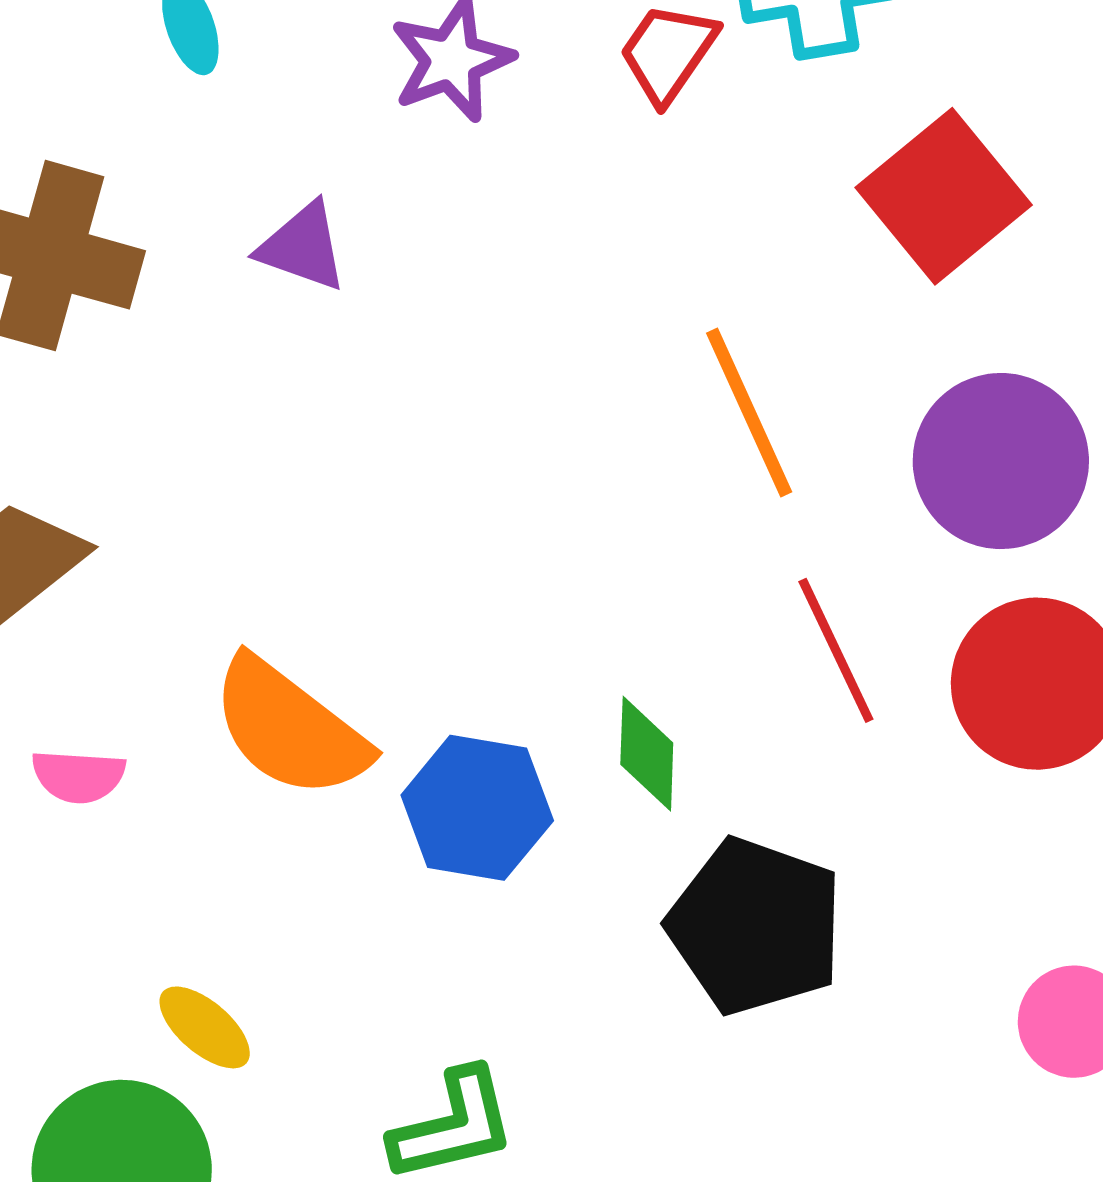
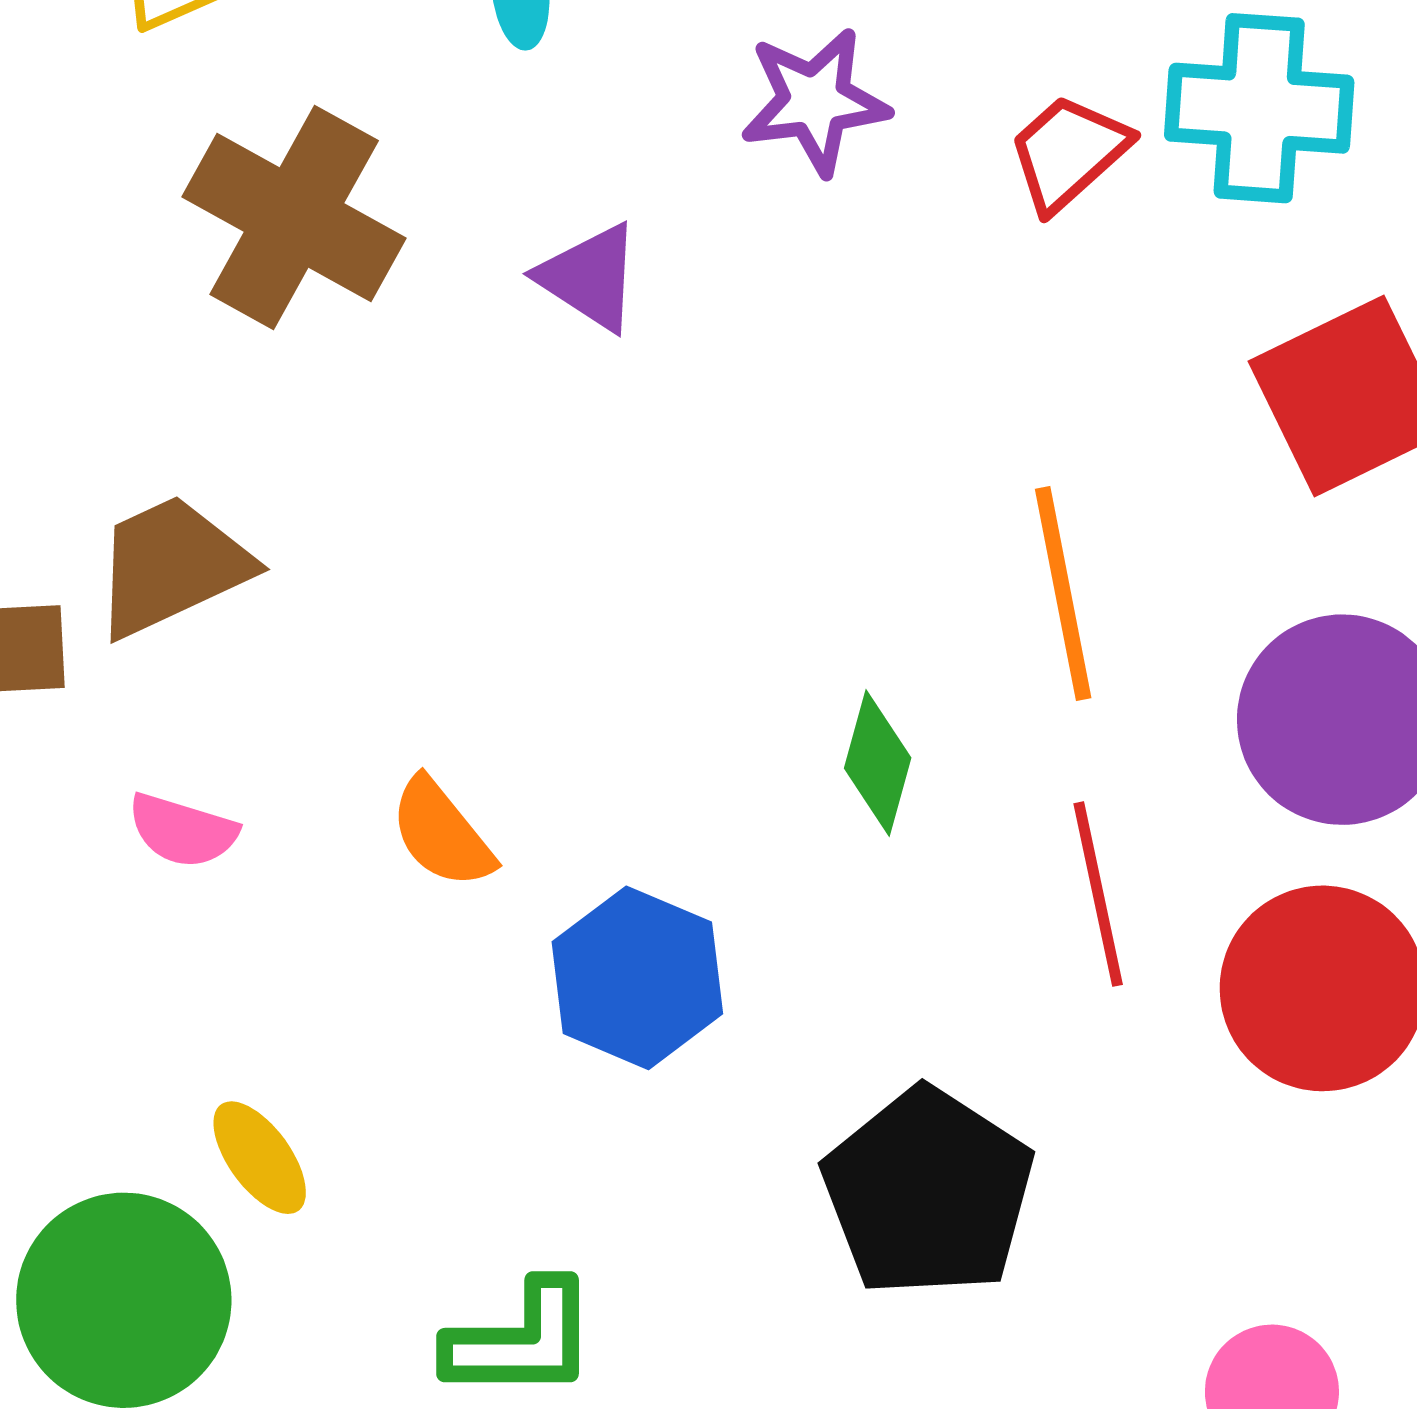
orange semicircle: (290, 728) -> (442, 833), size x0.6
green diamond: (647, 754) -> (878, 763), moved

